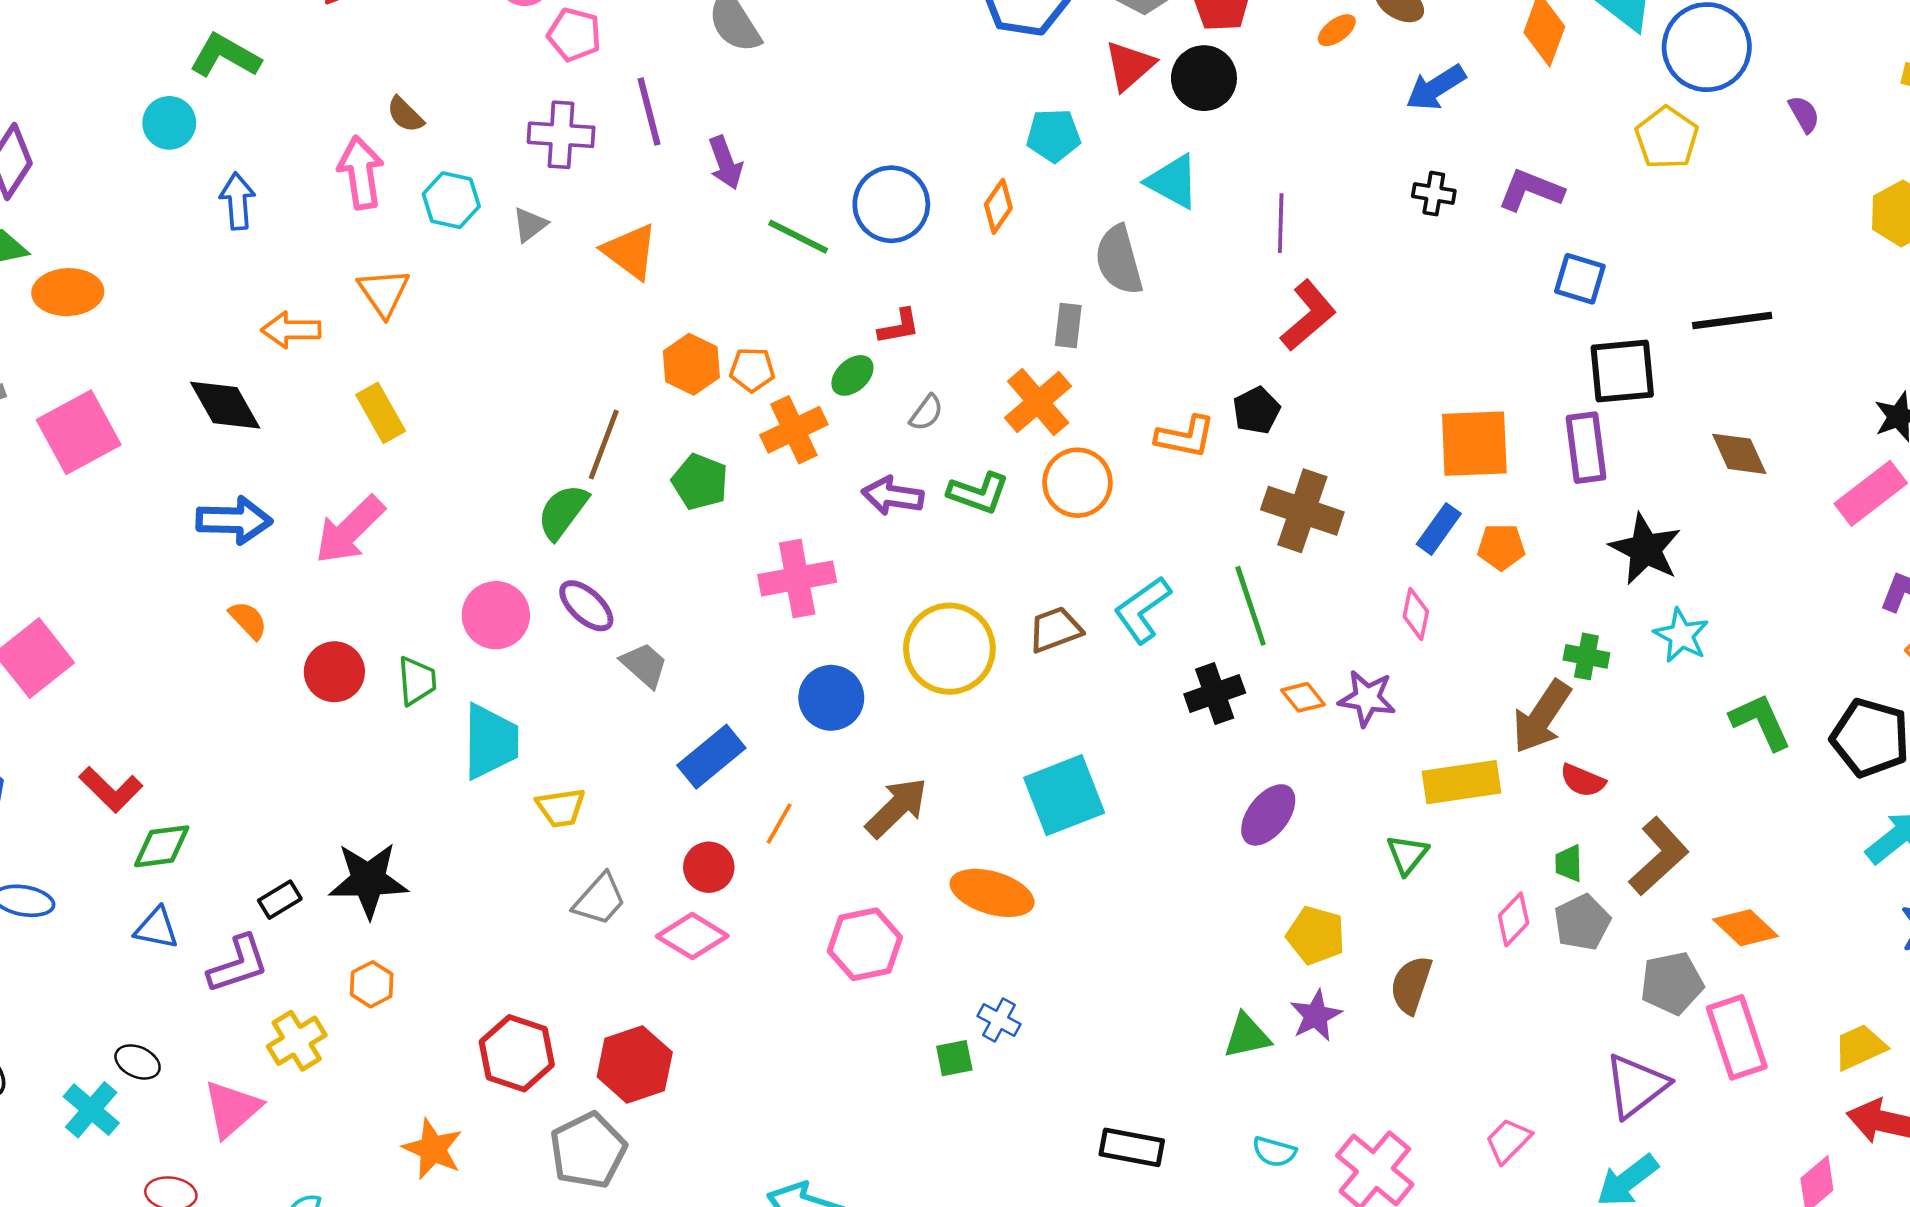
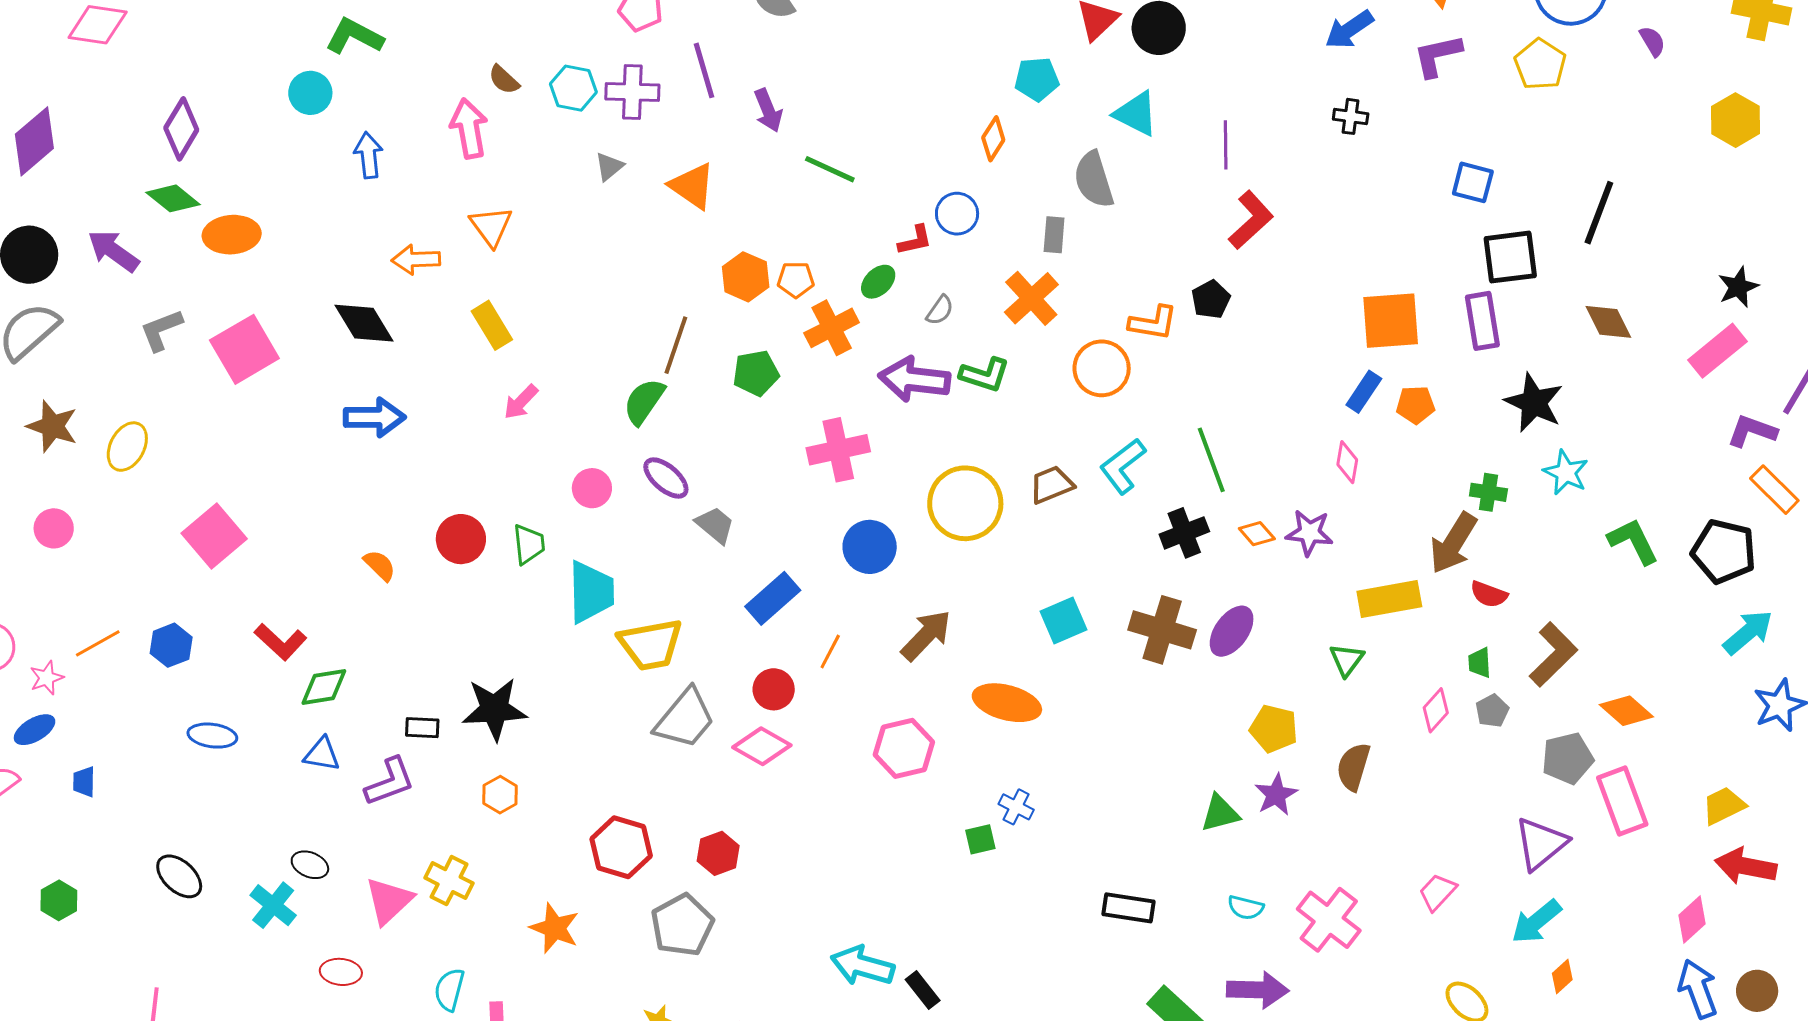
purple L-shape: (1531, 190) -> (1438, 56), moved, turned -32
cyan hexagon: (451, 200) -> (573, 88), moved
blue circle: (891, 204) -> (957, 214), moved, size x0.7
black line: (1732, 321) -> (1599, 213), turned -60
green pentagon: (700, 482) -> (756, 373), turned -30
orange circle: (1078, 483) -> (1102, 368), moved
purple arrow: (893, 496) -> (914, 379), size x1.4
brown cross: (1302, 511) -> (1162, 630), moved
pink arrow: (350, 530) -> (521, 402), moved, size x0.6
pink circle: (496, 615) -> (592, 488), size x0.7
orange semicircle: (248, 620) -> (380, 565), moved
cyan square: (1064, 795) -> (1063, 621), size x0.7
yellow trapezoid: (561, 808) -> (651, 644), size x1.6
gray trapezoid: (600, 899) -> (685, 719), size x1.4
black rectangle: (280, 900) -> (422, 728), turned 36
gray pentagon: (1582, 922) -> (1492, 711), size x0.7
yellow cross: (297, 1041) -> (449, 881), moved, turned -30
red hexagon: (635, 1065) -> (718, 853), size x0.7

